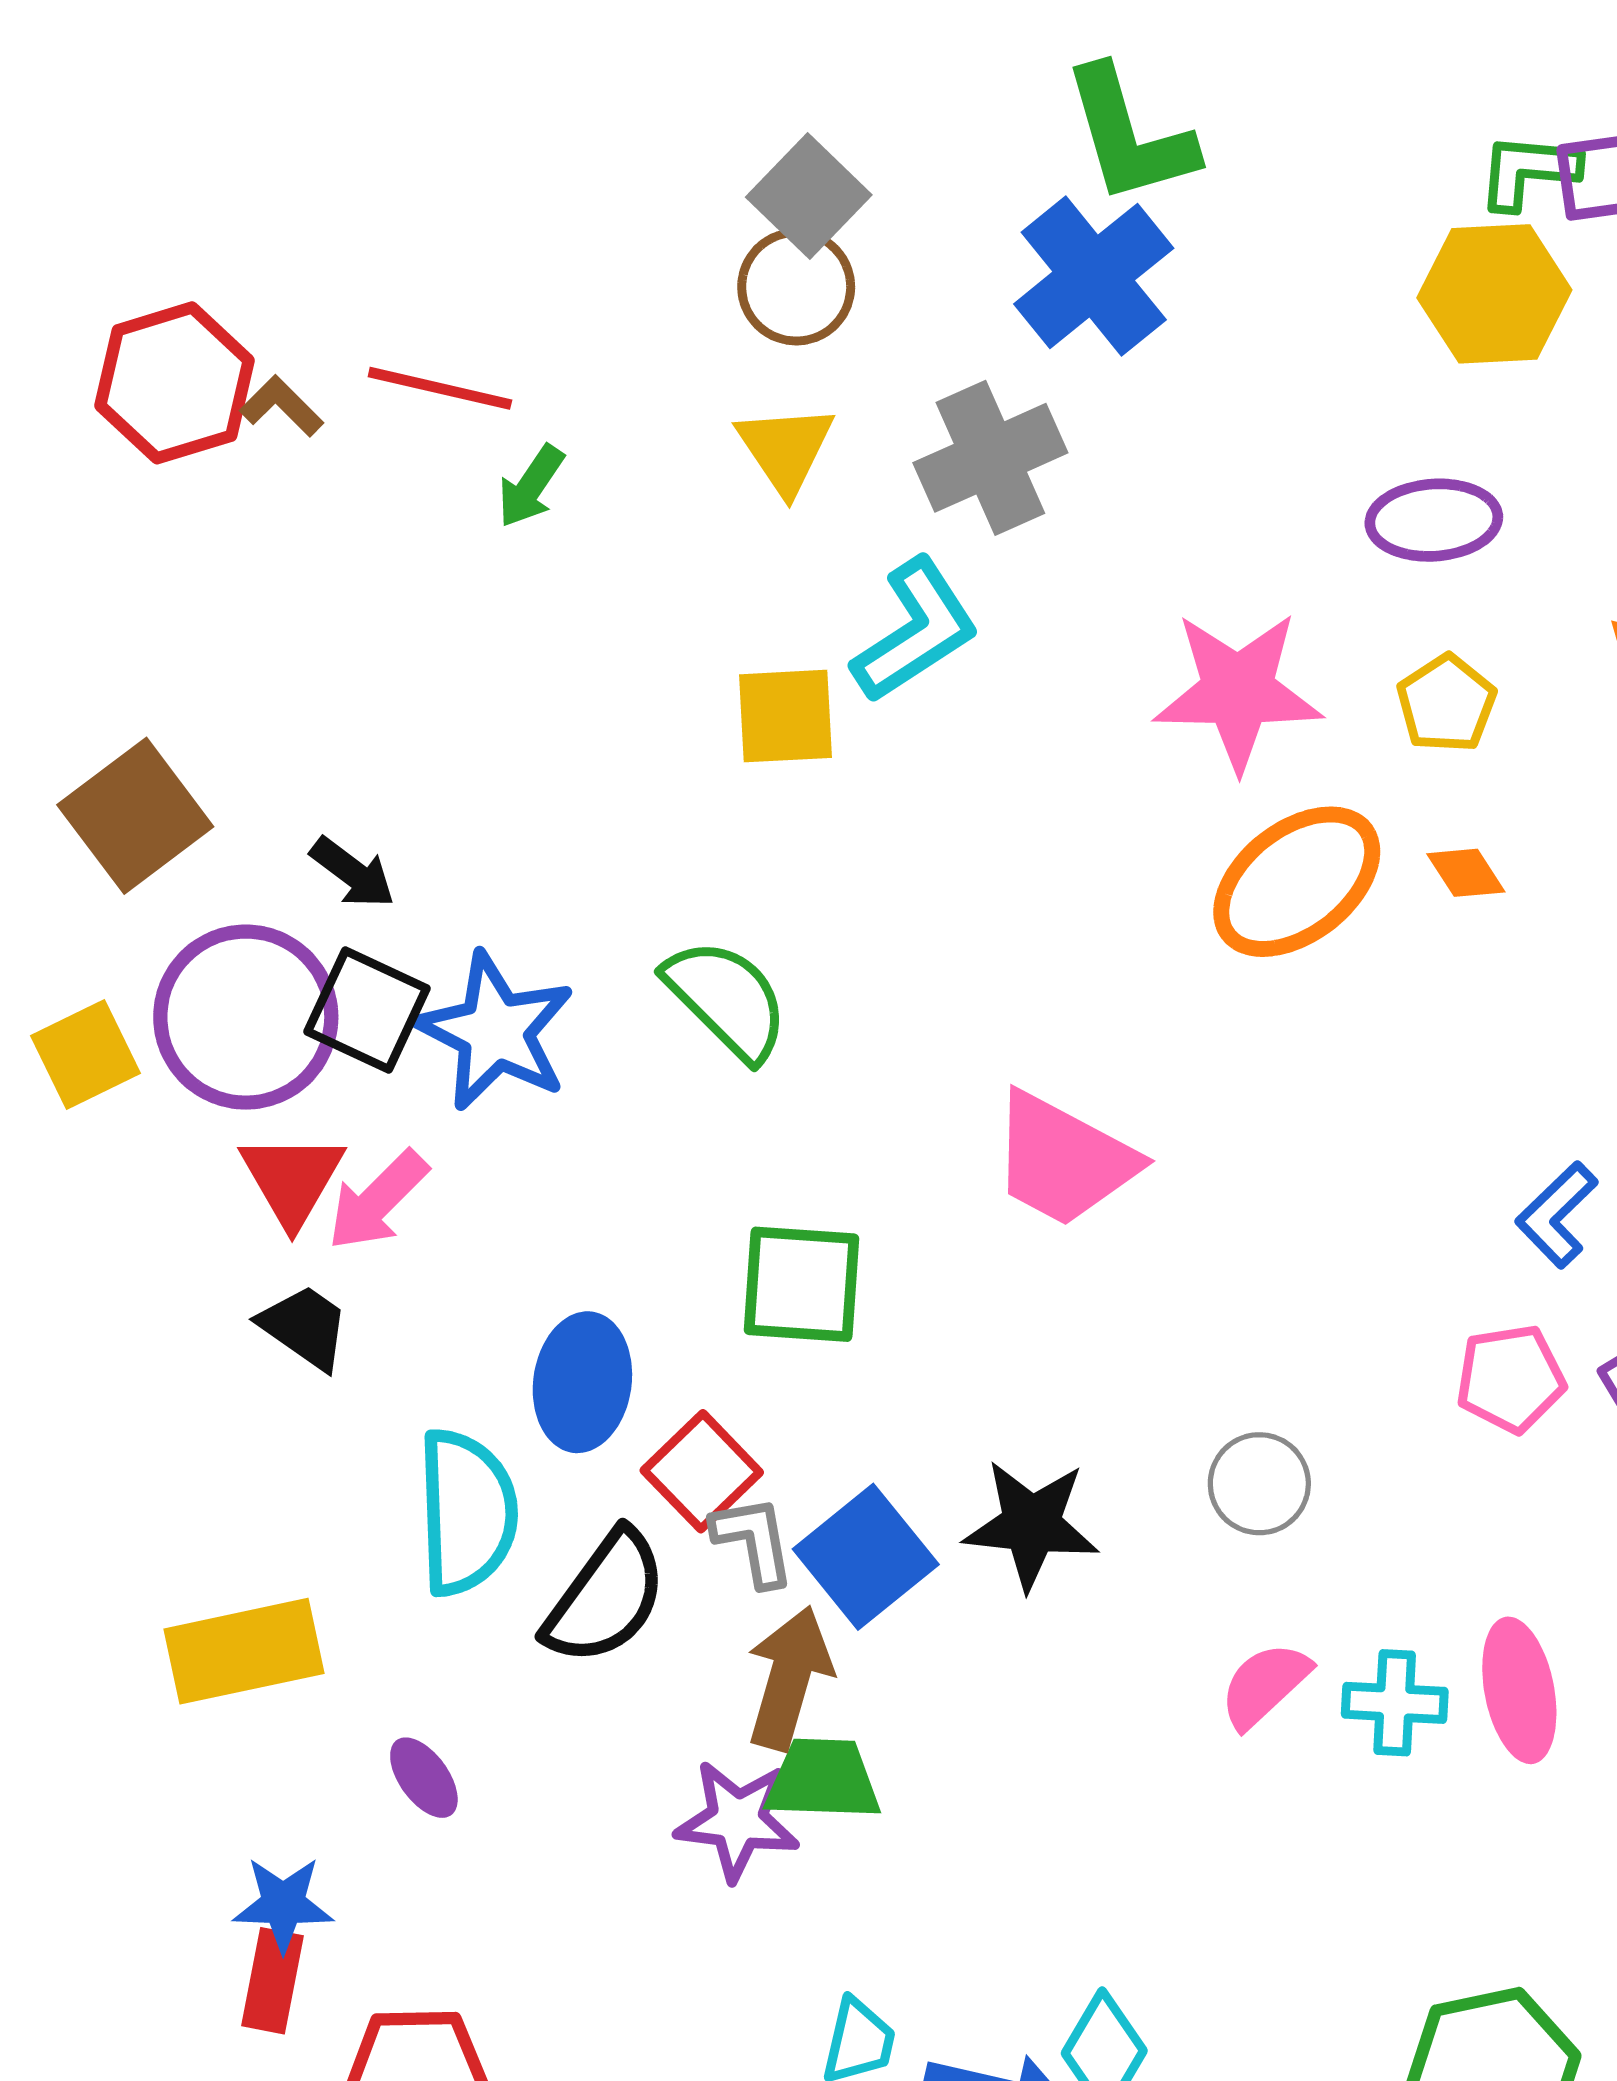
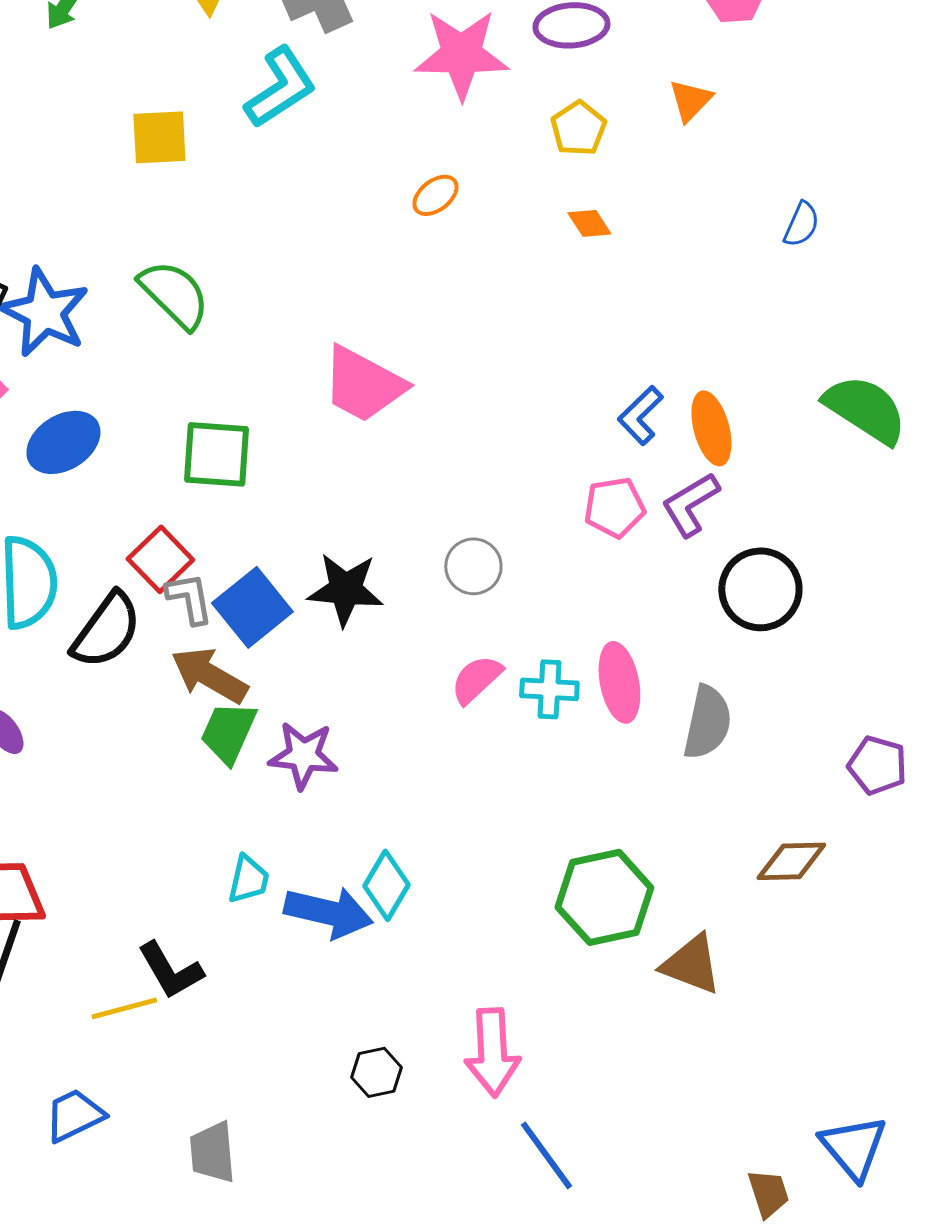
pink star: (1238, 691) -> (461, 54), moved
yellow square: (786, 716) -> (159, 137), moved
orange ellipse: (1297, 882) -> (435, 195), moved, size x0.5
blue ellipse: (582, 1382) -> (63, 442), moved, turned 50
brown arrow: (789, 1678) -> (209, 675), turned -76
green trapezoid: (823, 1779) -> (228, 732), turned -68
purple star: (737, 1820) -> (303, 755), moved

